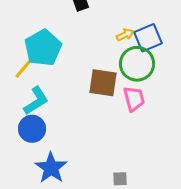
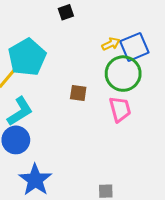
brown square: (103, 83) -> (78, 93), moved, size x0.6

